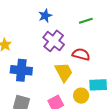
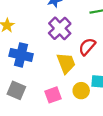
red semicircle: (81, 54) -> (87, 47), turned -72

